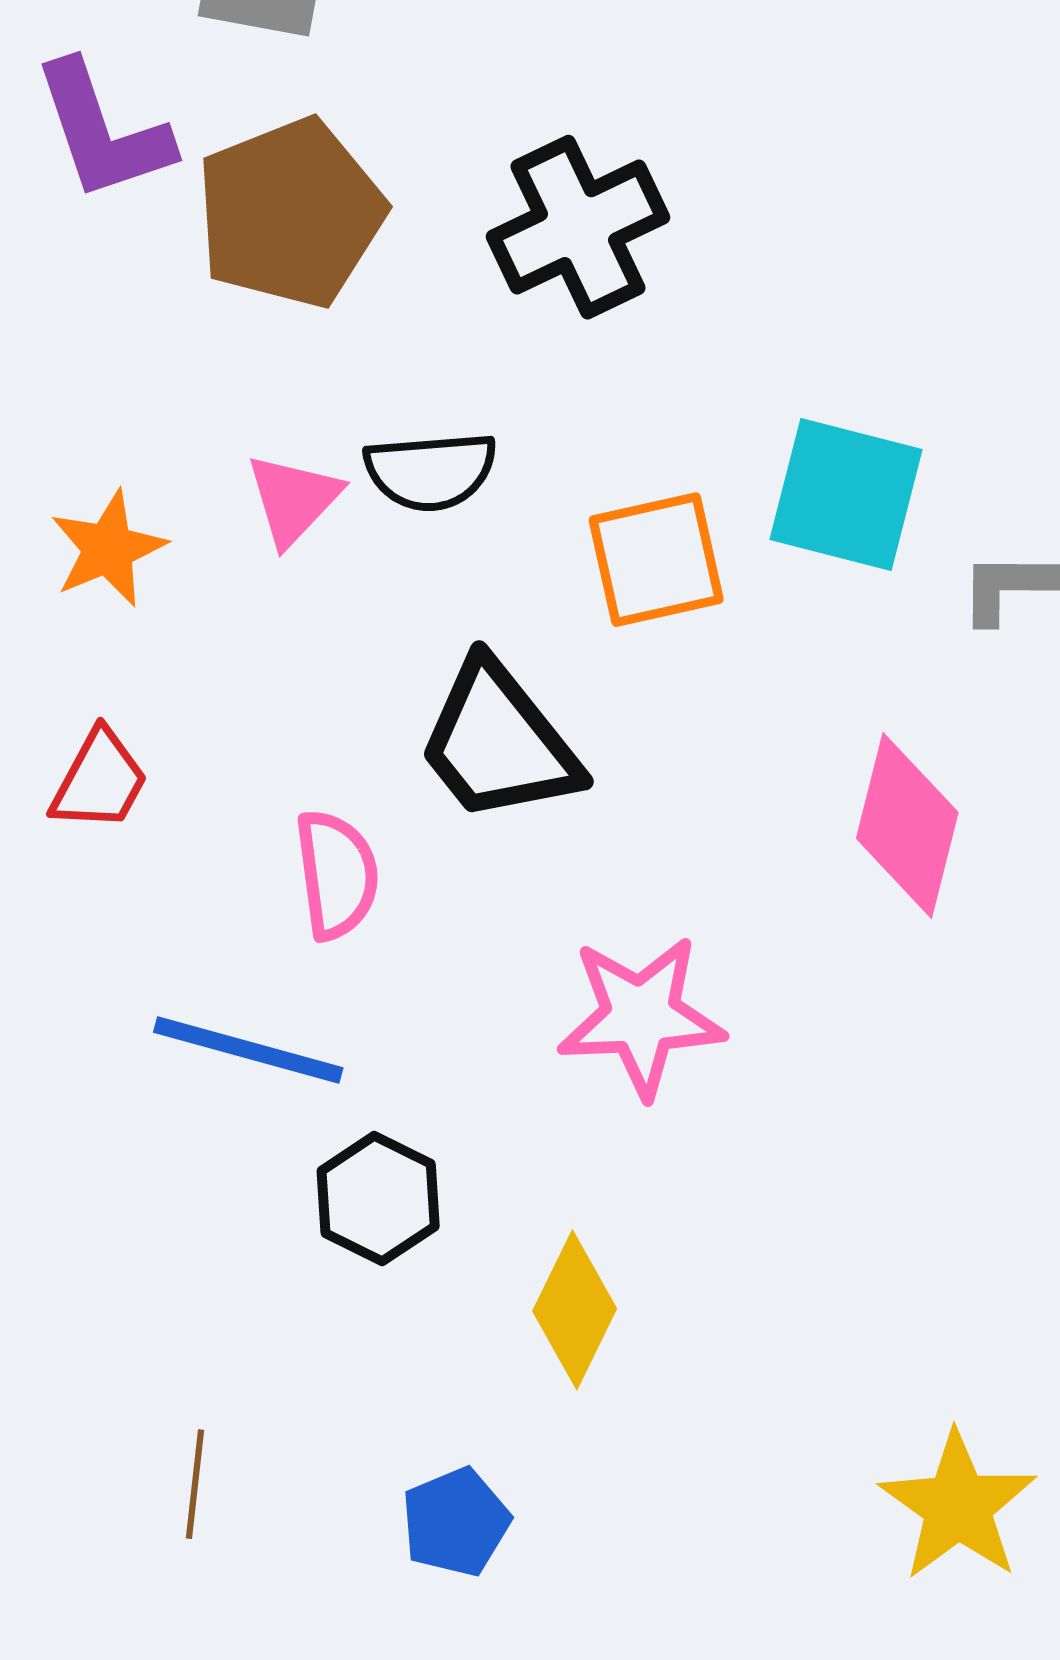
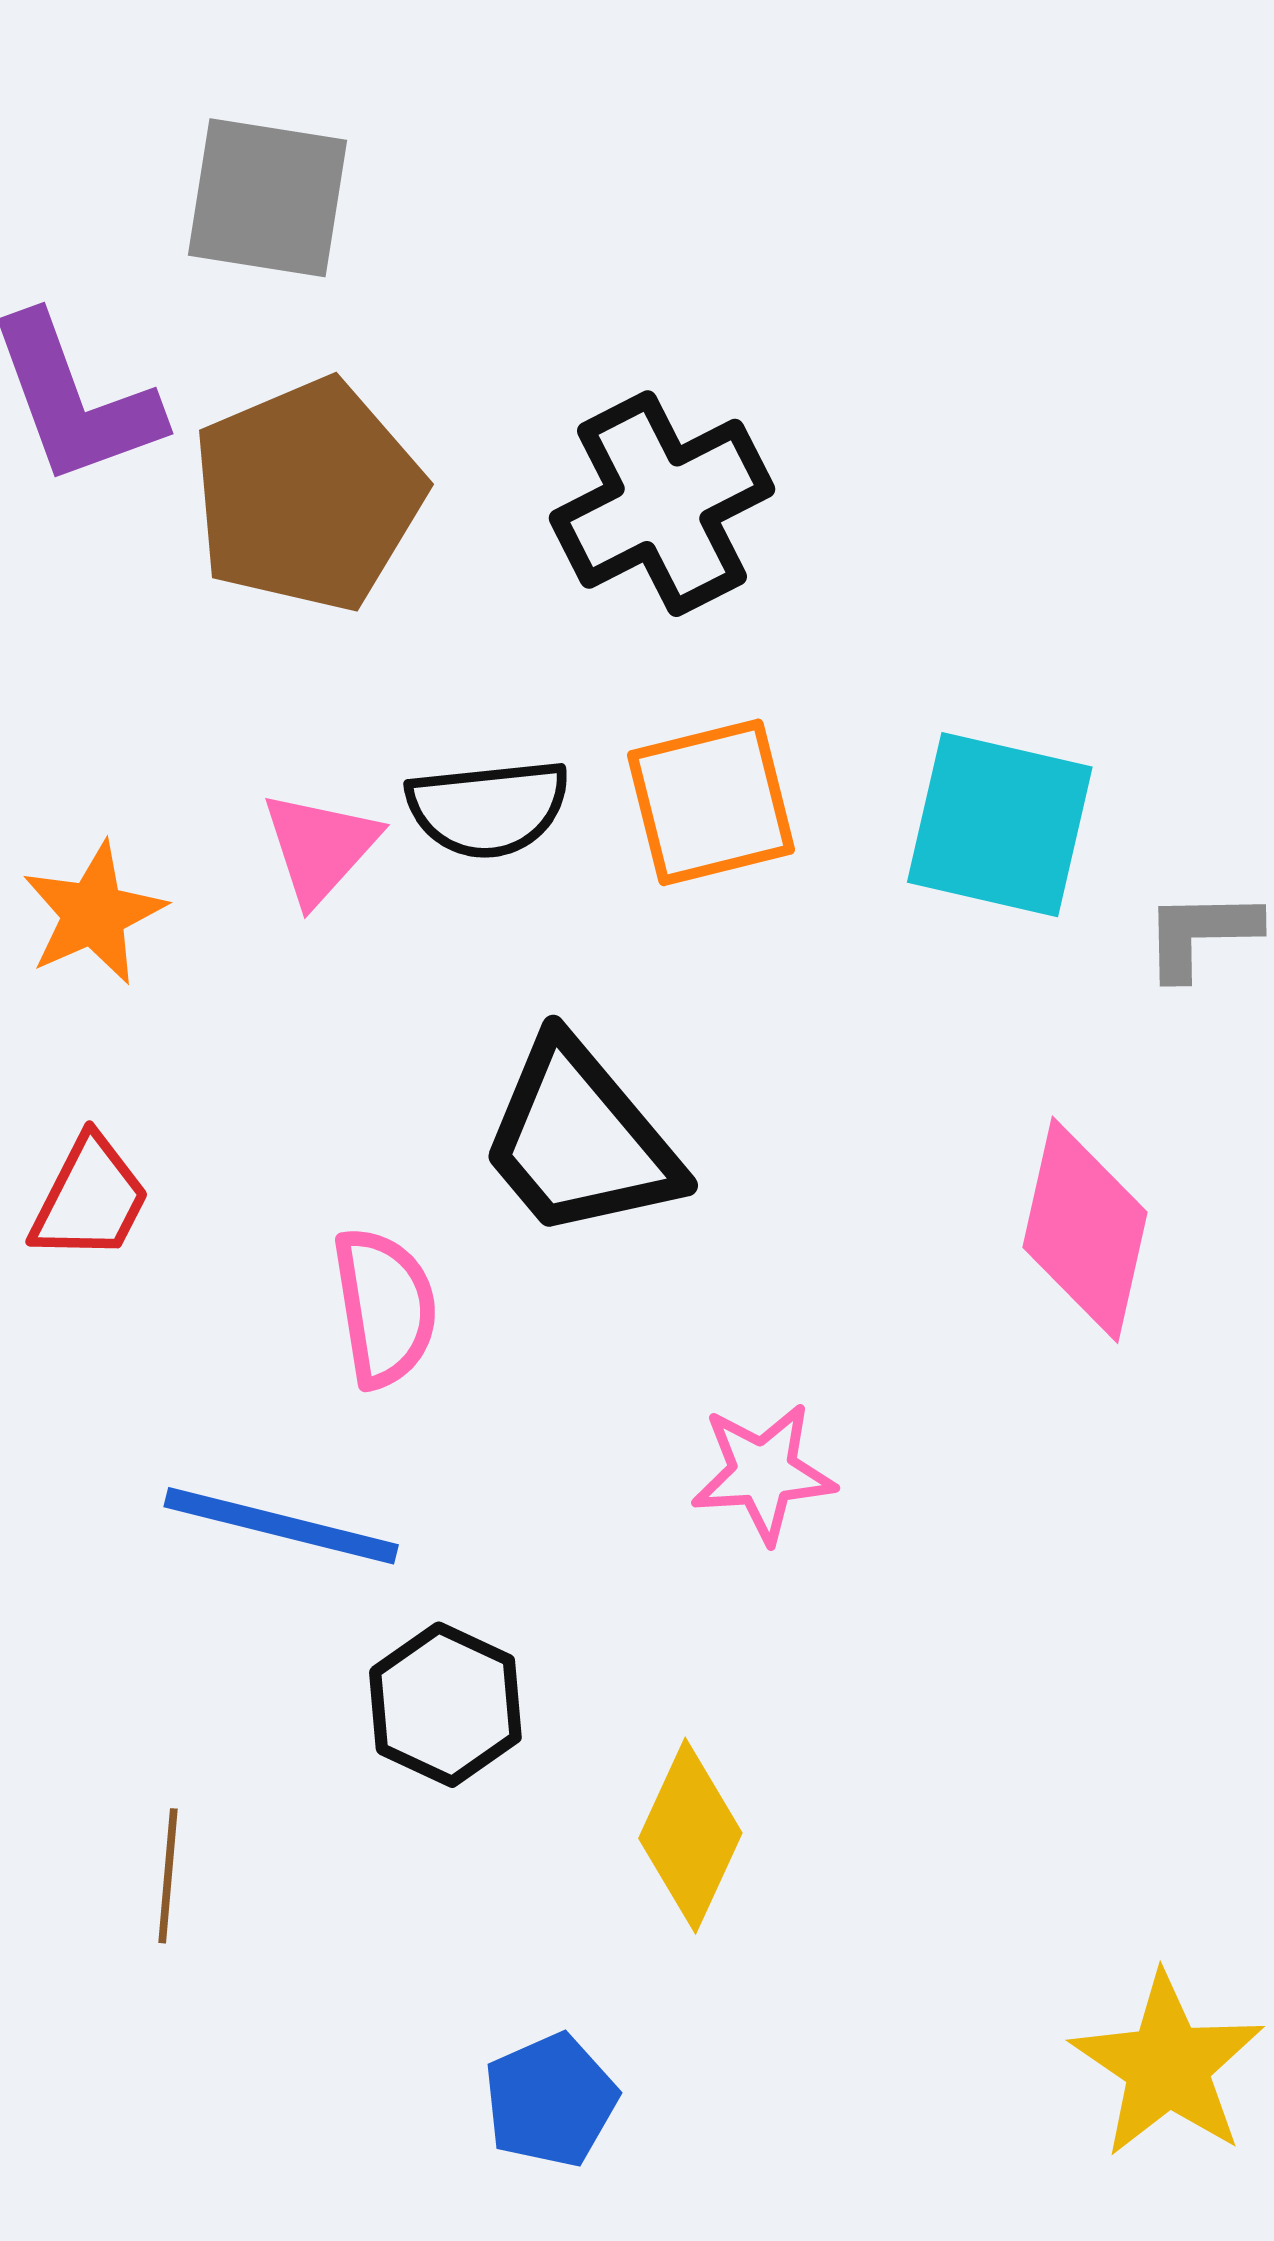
orange square: (656, 560) -> (711, 802), moved
pink star: (641, 1016) -> (763, 1473), size x0.7
brown line: (195, 1484) -> (168, 1876), moved

